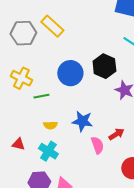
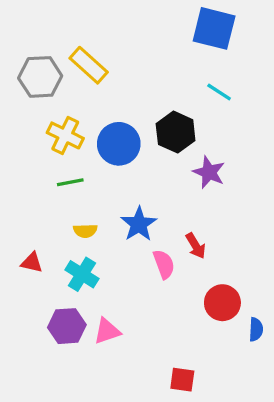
yellow cross: (21, 78) -> (65, 135), moved
blue star: (82, 121) -> (139, 224), turned 30
red arrow: (116, 134) -> (196, 246), turned 91

